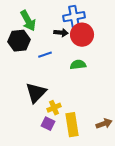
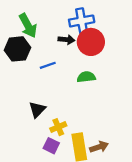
black triangle: (36, 93) -> (37, 110), size x0.7
brown arrow: (104, 124) -> (99, 147), moved

